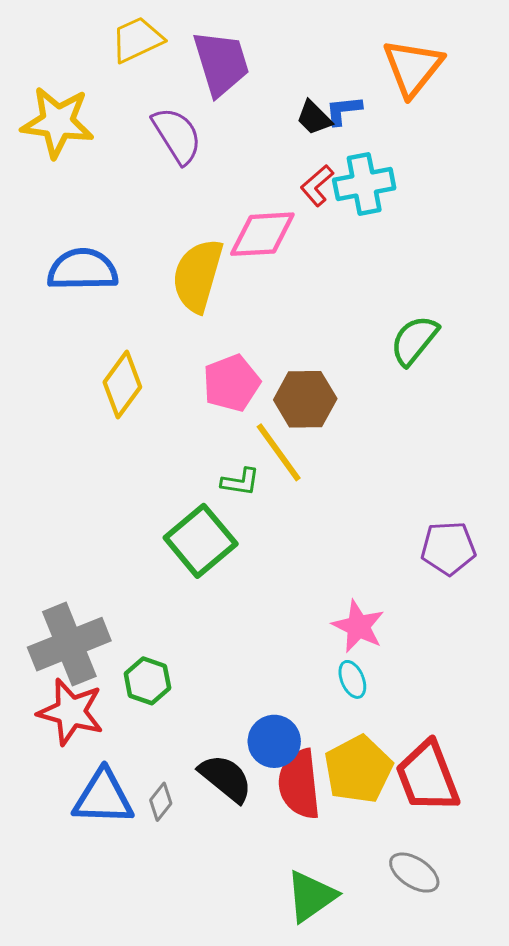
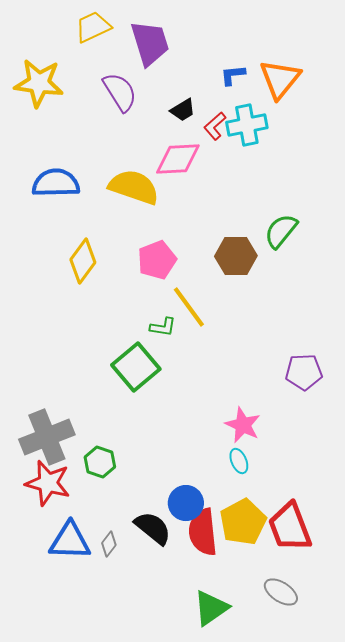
orange triangle: (413, 68) -> (280, 79), moved
black trapezoid: (314, 118) -> (183, 110), moved, turned -76
yellow semicircle: (198, 275) -> (134, 187), turned 93
brown hexagon: (305, 399) -> (236, 256), moved

